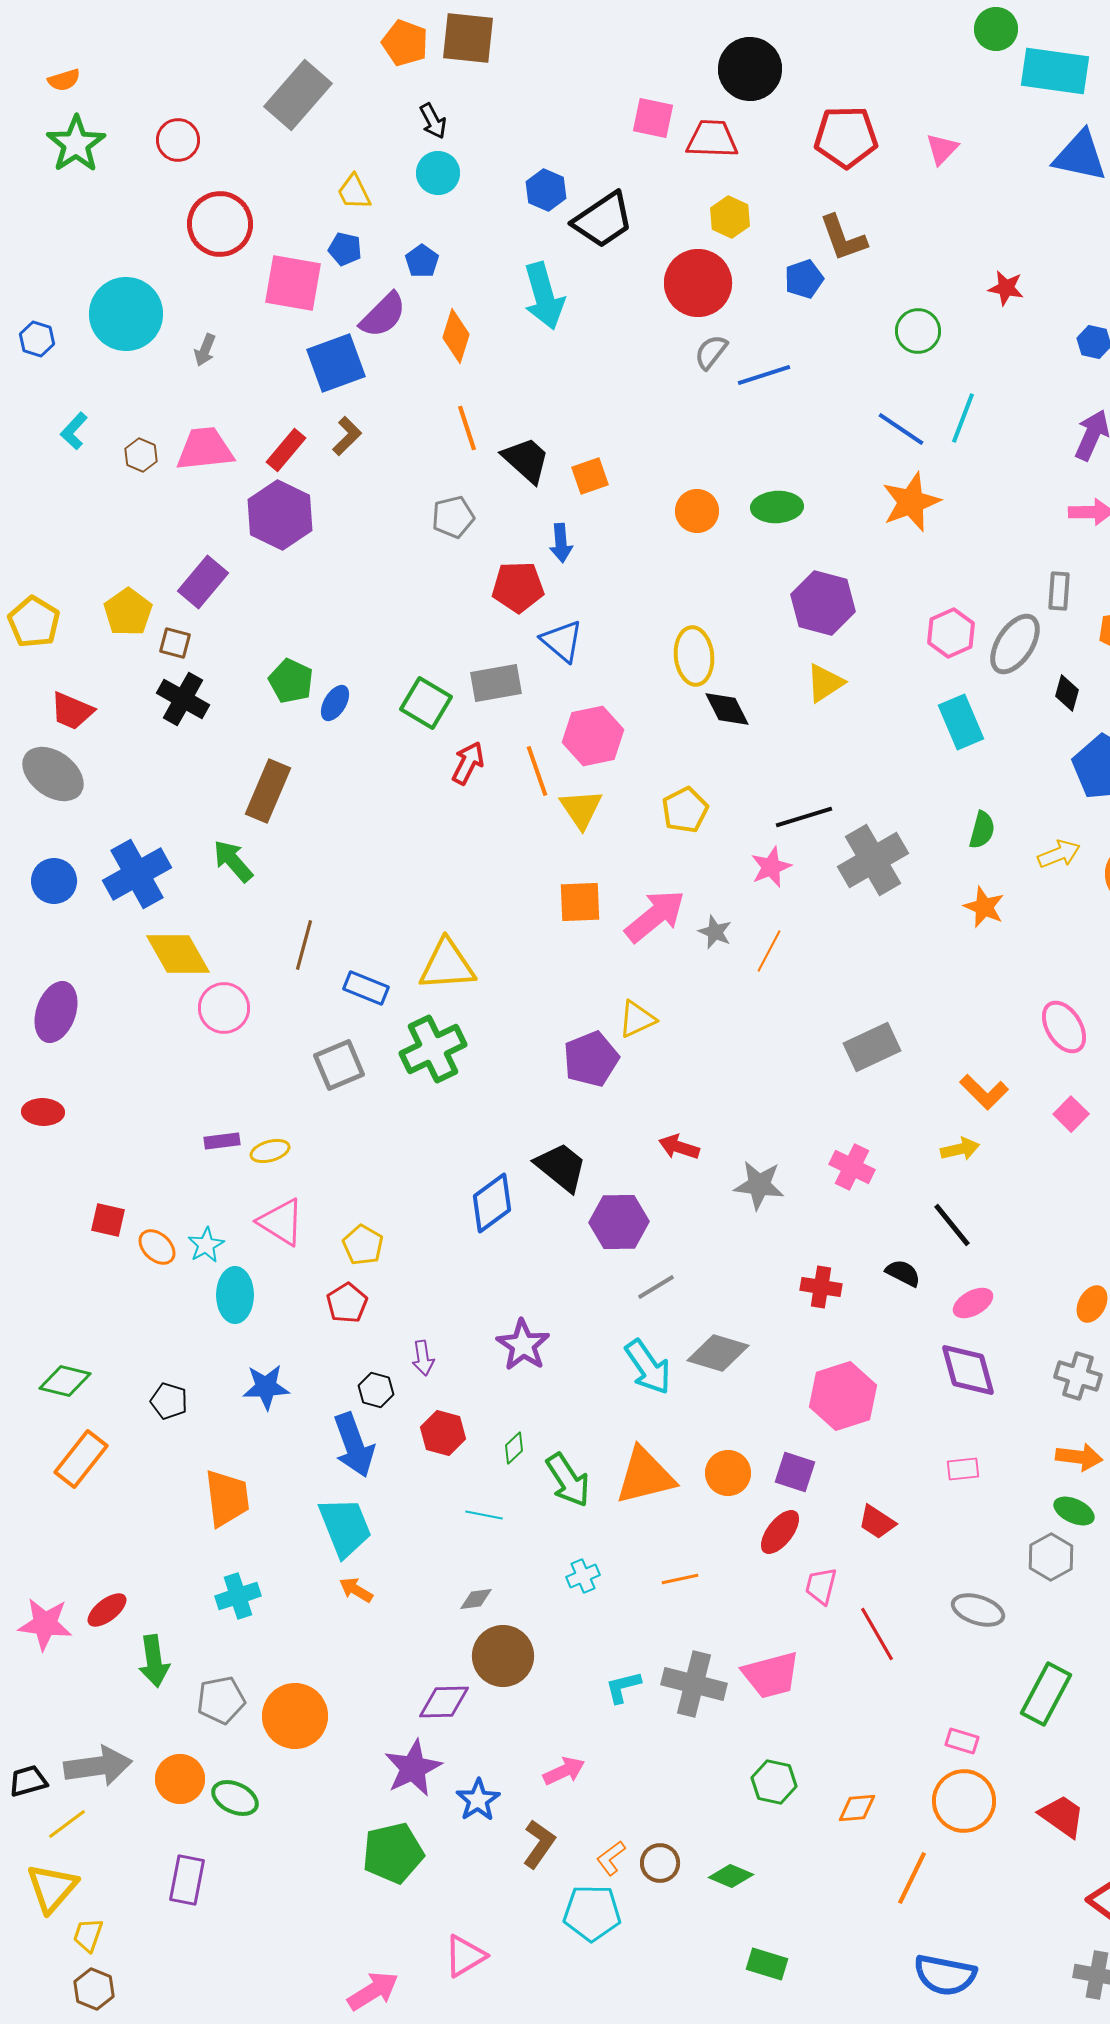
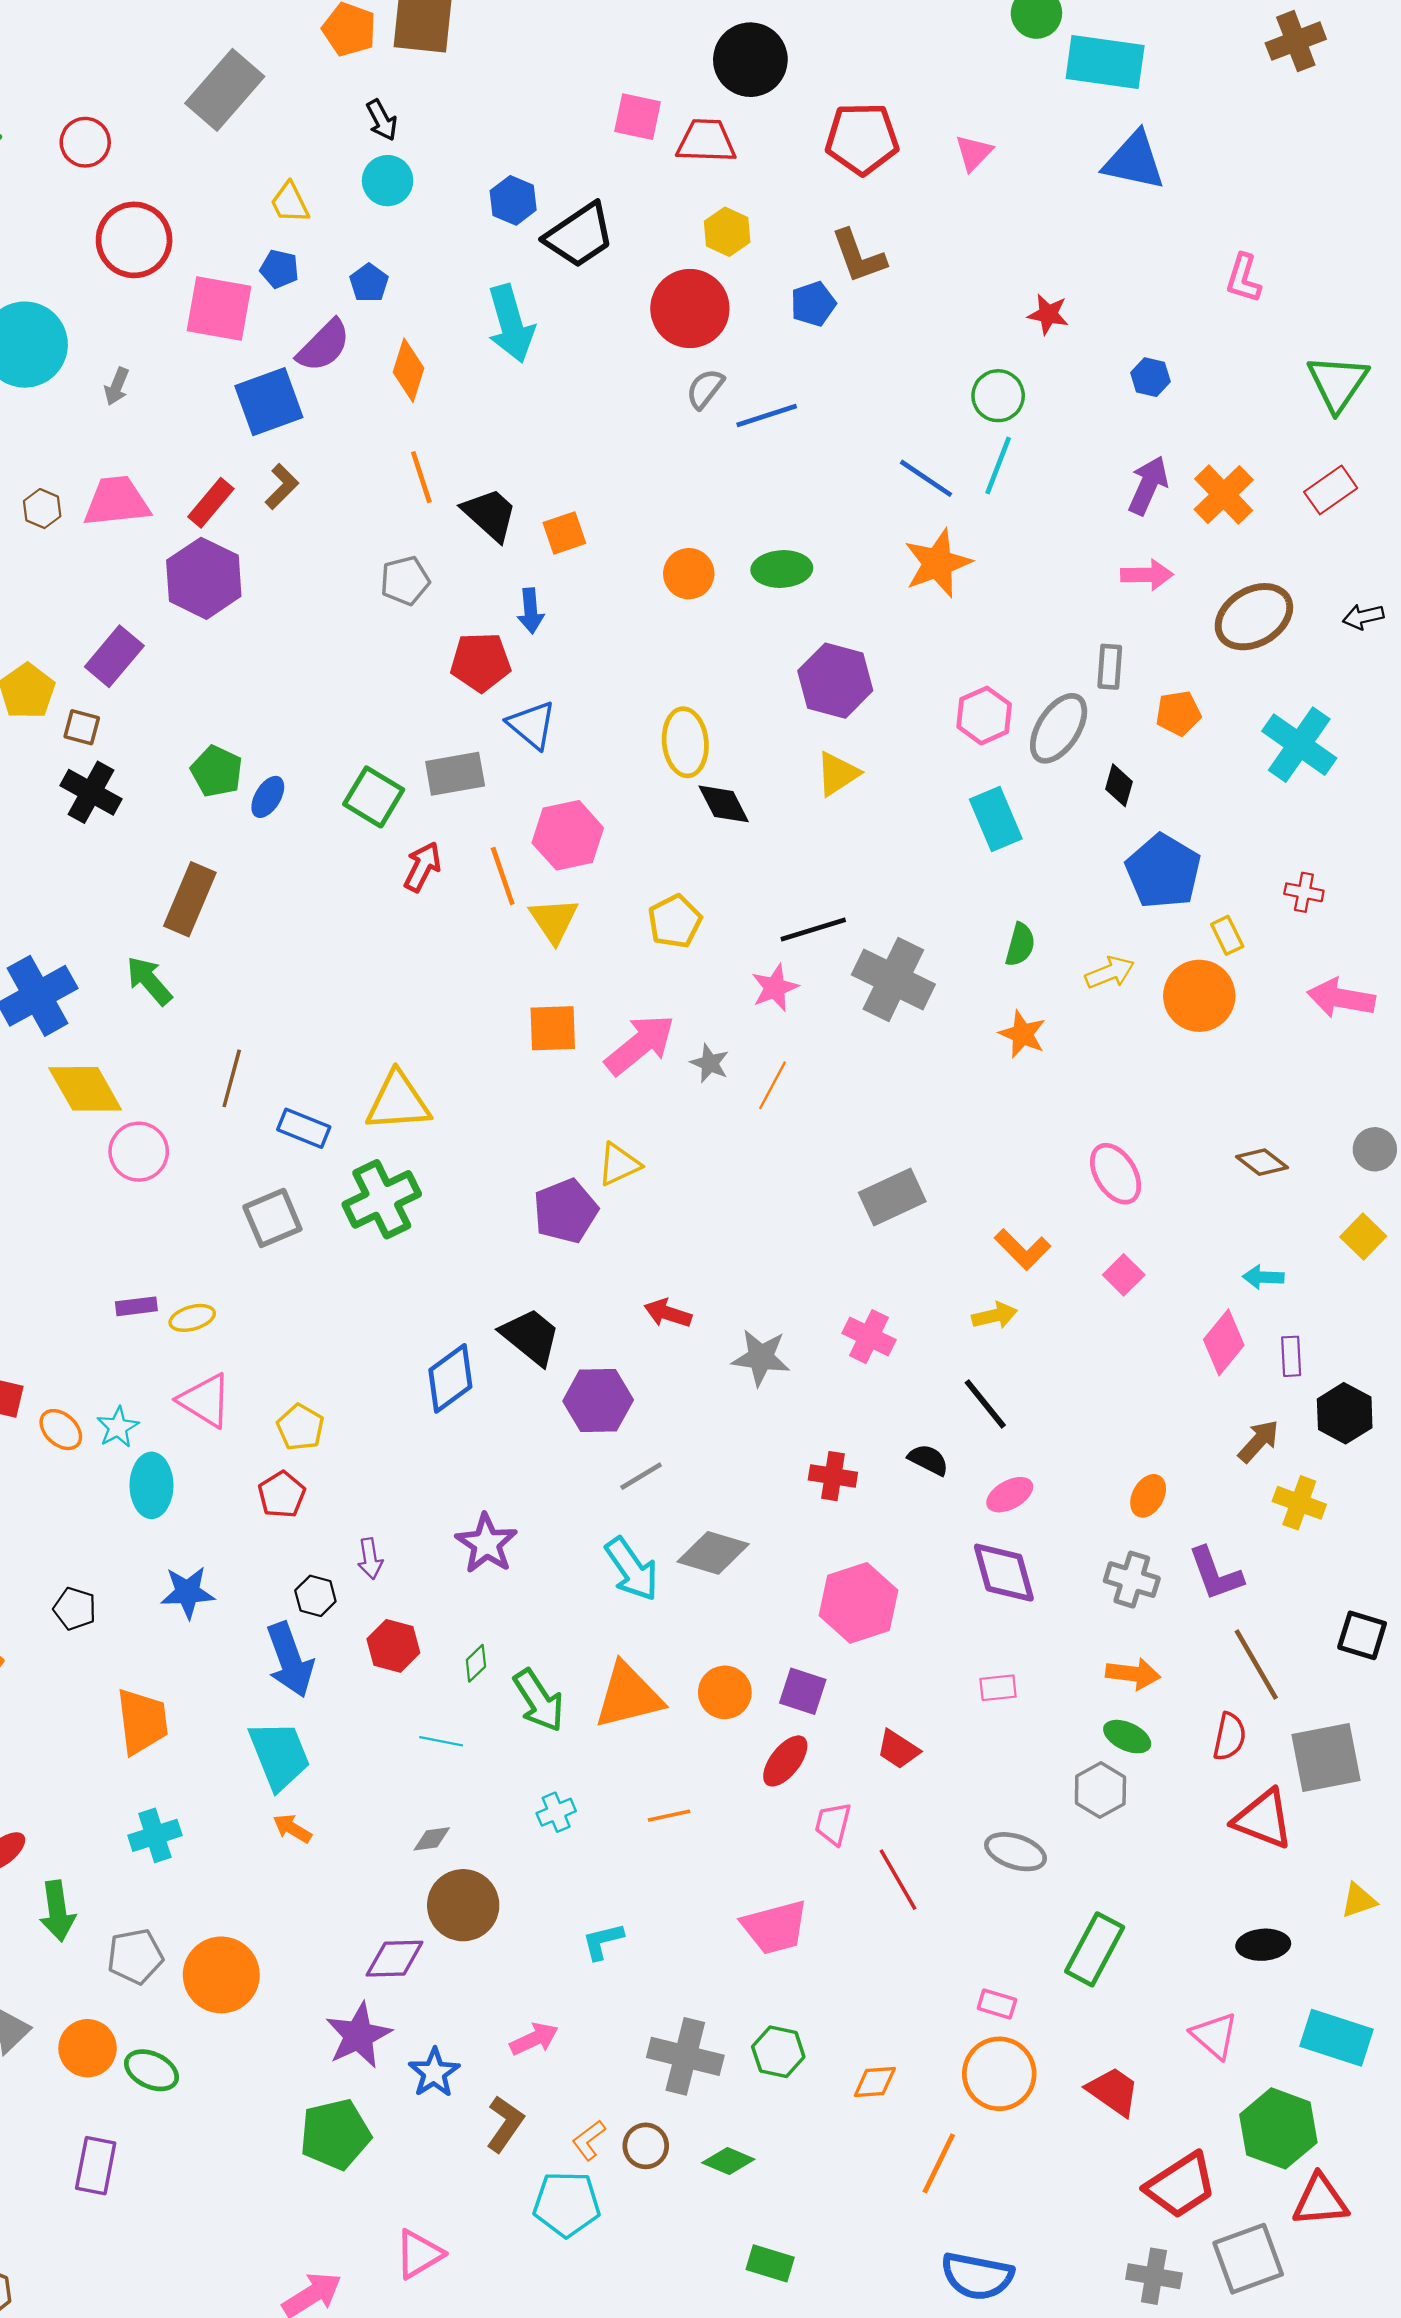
green circle: (918, 331) -> (998, 396), moved
gray cross: (873, 860) -> (893, 980), turned -34
gray cross: (694, 1684) -> (685, 2056), moved

